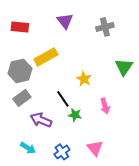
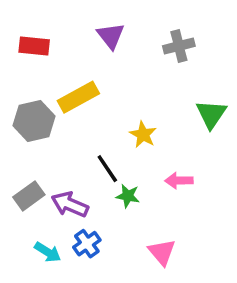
gray rectangle: (22, 98) -> (29, 196), moved
pink arrow: (105, 106) -> (179, 181), turned 105
blue cross: (62, 152) -> (87, 244), moved

